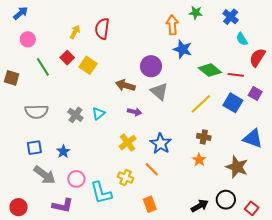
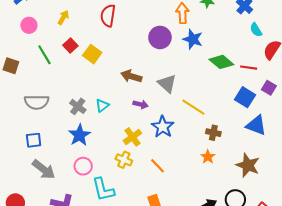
yellow arrow: (75, 32) -> (63, 18), moved
purple circle: (151, 66) -> (160, 37), moved
yellow line: (201, 104) -> (193, 107), moved, turned 75
blue triangle: (253, 138) -> (256, 125), moved
blue star: (161, 144) -> (163, 127), moved
blue star: (63, 152) -> (79, 135), moved, size x1.5
yellow cross: (125, 177) -> (124, 160), moved
pink circle: (76, 179) -> (83, 166), moved

